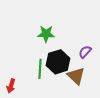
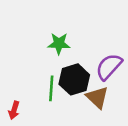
purple semicircle: (85, 52) -> (109, 67), size x1.6

